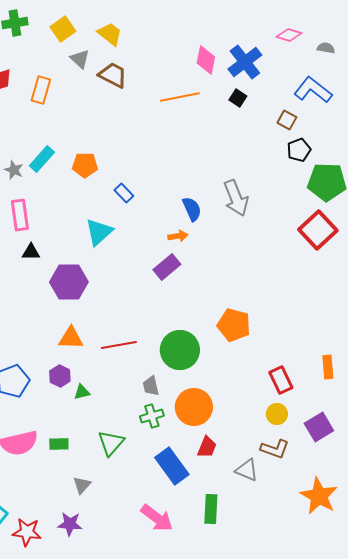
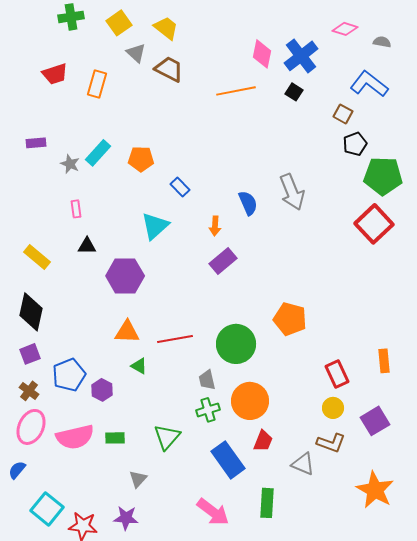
pink rectangle: (20, 215) -> (76, 209), size x0.6
orange arrow: (178, 236) -> (215, 226), moved, turned 102
purple hexagon: (60, 376) -> (102, 390), moved
green triangle: (82, 392) -> (139, 366), moved, turned 42

